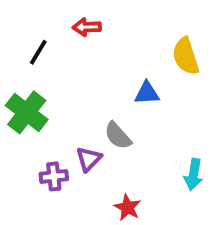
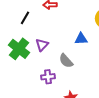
purple triangle: (89, 159) -> (42, 45), moved
purple cross: (54, 176) -> (48, 77), moved

